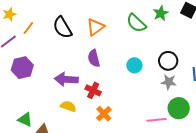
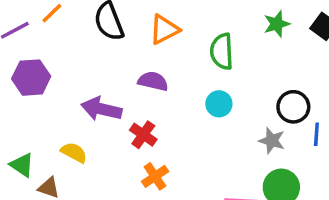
green semicircle: (136, 23) -> (222, 51), moved, turned 35
purple semicircle: (94, 58) -> (153, 81), turned 108
black circle: (168, 61) -> (293, 107), moved
yellow semicircle: (68, 106) -> (74, 152), moved

